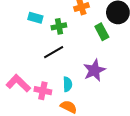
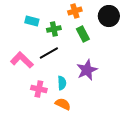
green rectangle: (102, 32) -> (83, 34), moved
pink L-shape: (18, 83) -> (22, 60), moved

